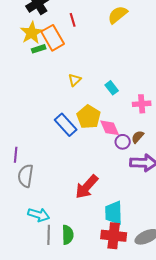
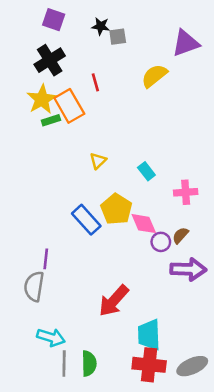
purple line: (16, 155) -> (46, 259), moved

